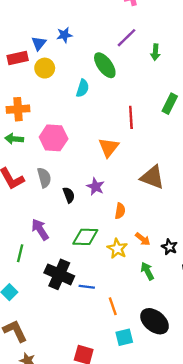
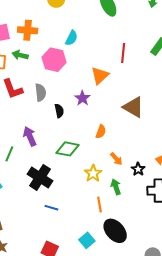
cyan semicircle: (83, 88) -> (71, 38), moved
purple star: (96, 187) -> (82, 98), moved
yellow star: (117, 249) -> (93, 173), moved
blue line: (87, 287) -> (51, 208), moved
orange line: (113, 306) -> (100, 205), moved
cyan square: (124, 337) -> (87, 240), turned -35

